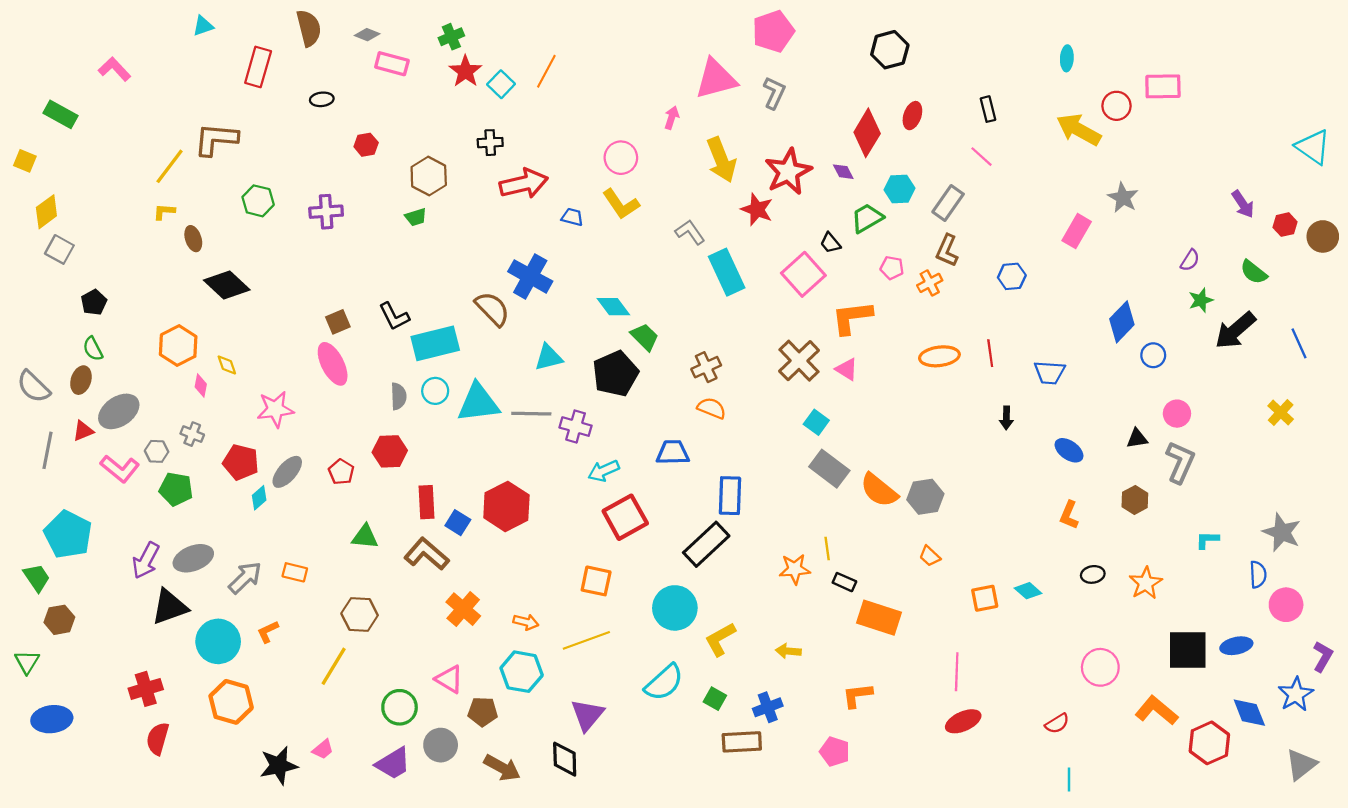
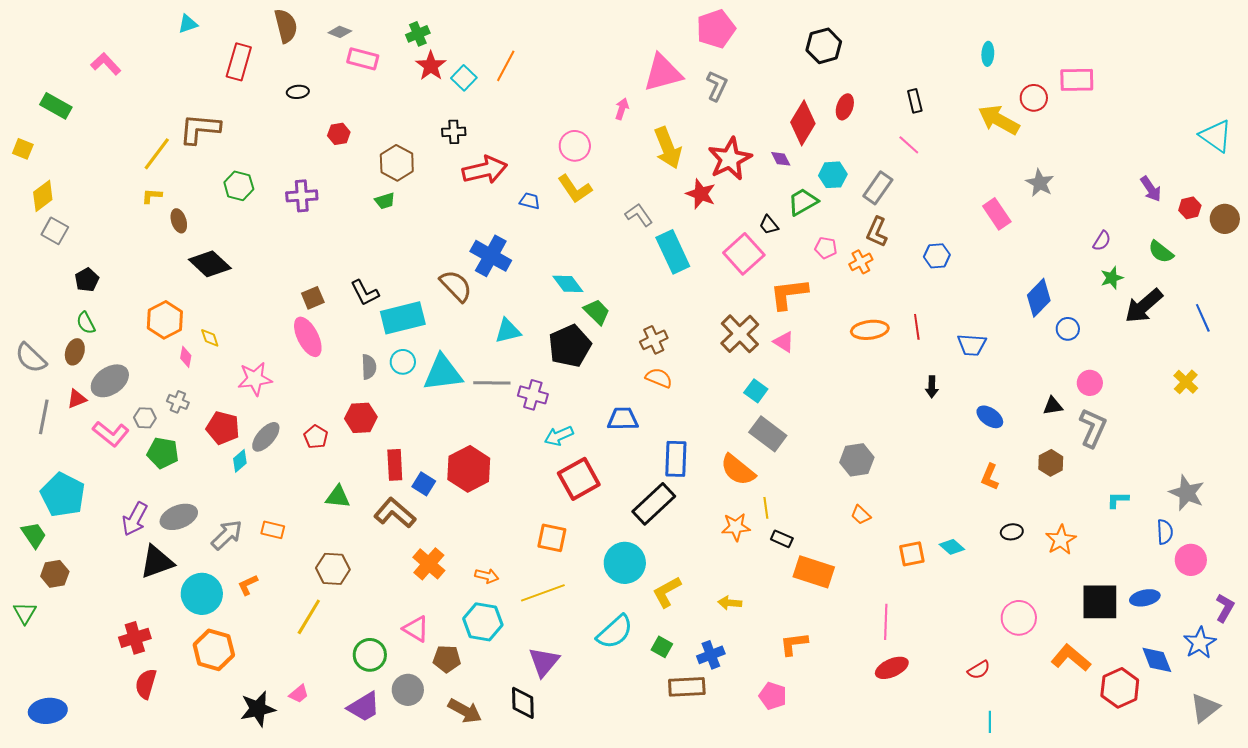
pink rectangle: (1077, 231) -> (997, 214), turned -64
orange semicircle: (879, 490) -> (738, 470), moved
blue ellipse: (52, 719) -> (48, 711), moved

